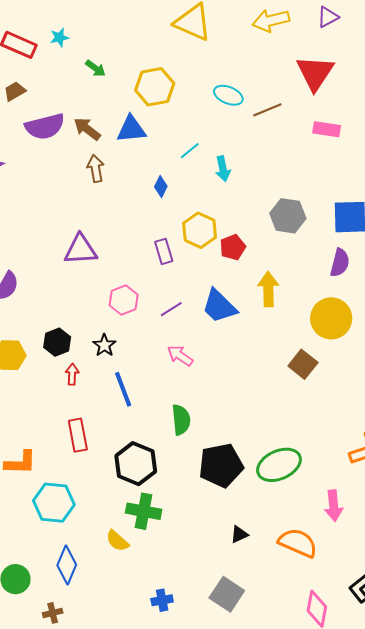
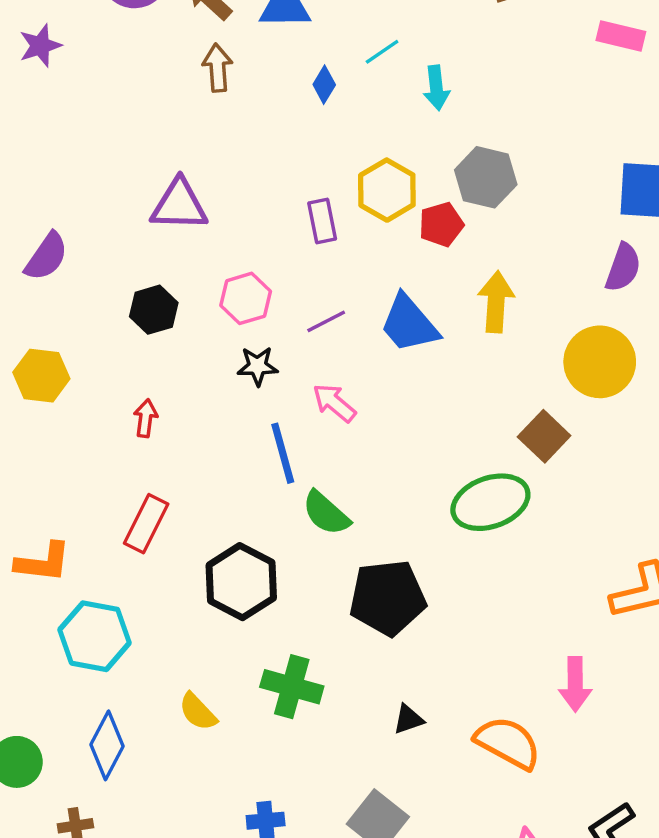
blue diamond: (161, 187) -> (324, 85), moved
gray hexagon: (288, 216) -> (486, 177), moved
black hexagon: (57, 342) -> (154, 310), moved
black star: (104, 345) -> (258, 366), moved, turned 30
blue line: (123, 389) -> (283, 453), moved
green semicircle: (181, 420) -> (326, 513), turned 132
red rectangle: (78, 435) -> (146, 524), turned 32
green ellipse: (279, 465) -> (490, 502), moved
green cross: (144, 511) -> (292, 687), moved

